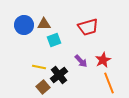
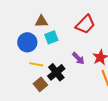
blue circle: (24, 25) -> (27, 42), moved
red trapezoid: (88, 27) -> (85, 24), turned -30

